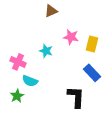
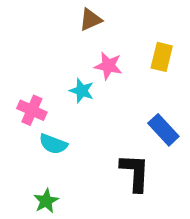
pink star: (71, 37) -> (108, 66), moved
yellow rectangle: (92, 44) -> (162, 57), moved
green star: (17, 96) -> (46, 201), moved

